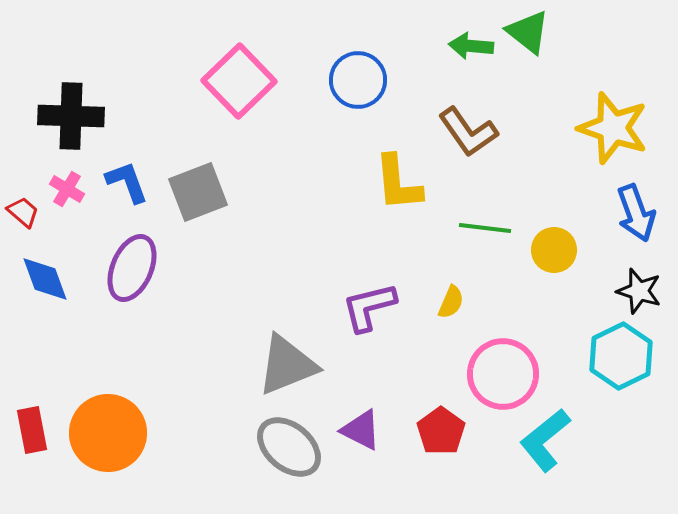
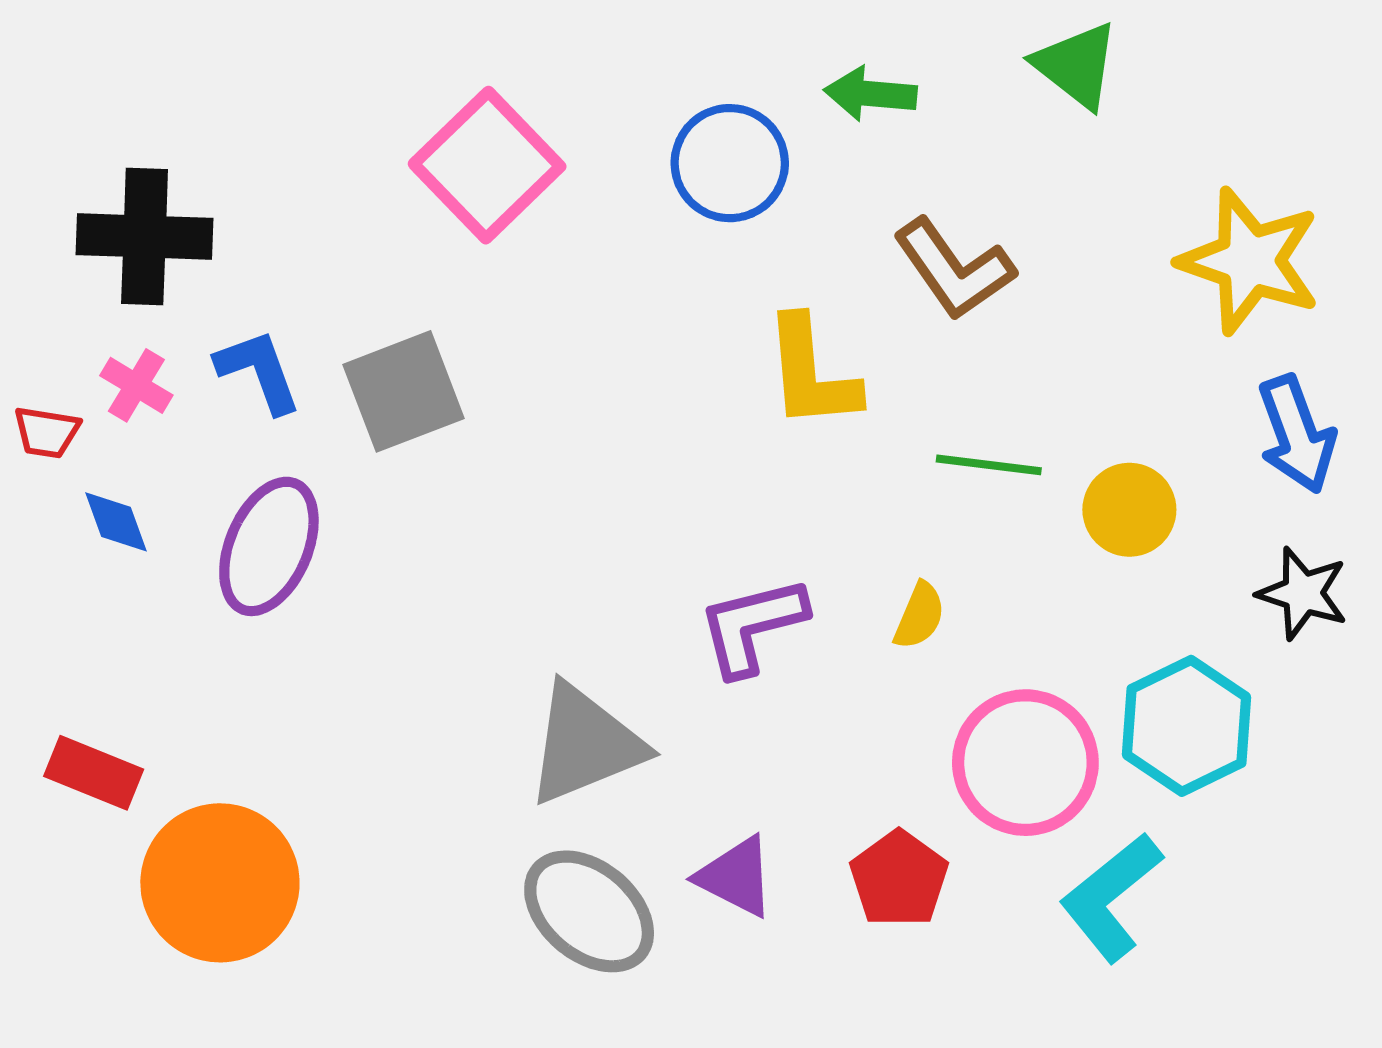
green arrow: (471, 46) -> (870, 94), moved
red trapezoid: (23, 212) -> (47, 432), turned 148
blue diamond: (45, 279) -> (116, 522), moved, size x0.7
cyan hexagon: (621, 356) -> (1186, 726), moved
red rectangle: (32, 430) -> (94, 773), moved, turned -57

